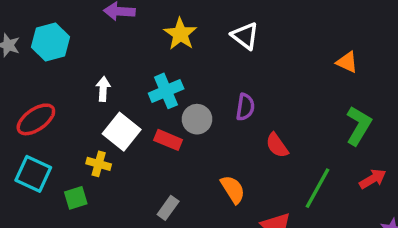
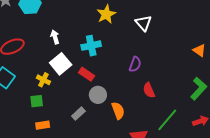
white arrow: (103, 89) -> (55, 37), turned -32
gray circle: (197, 119) -> (98, 95), moved
green square: (76, 198) -> (37, 101), moved

